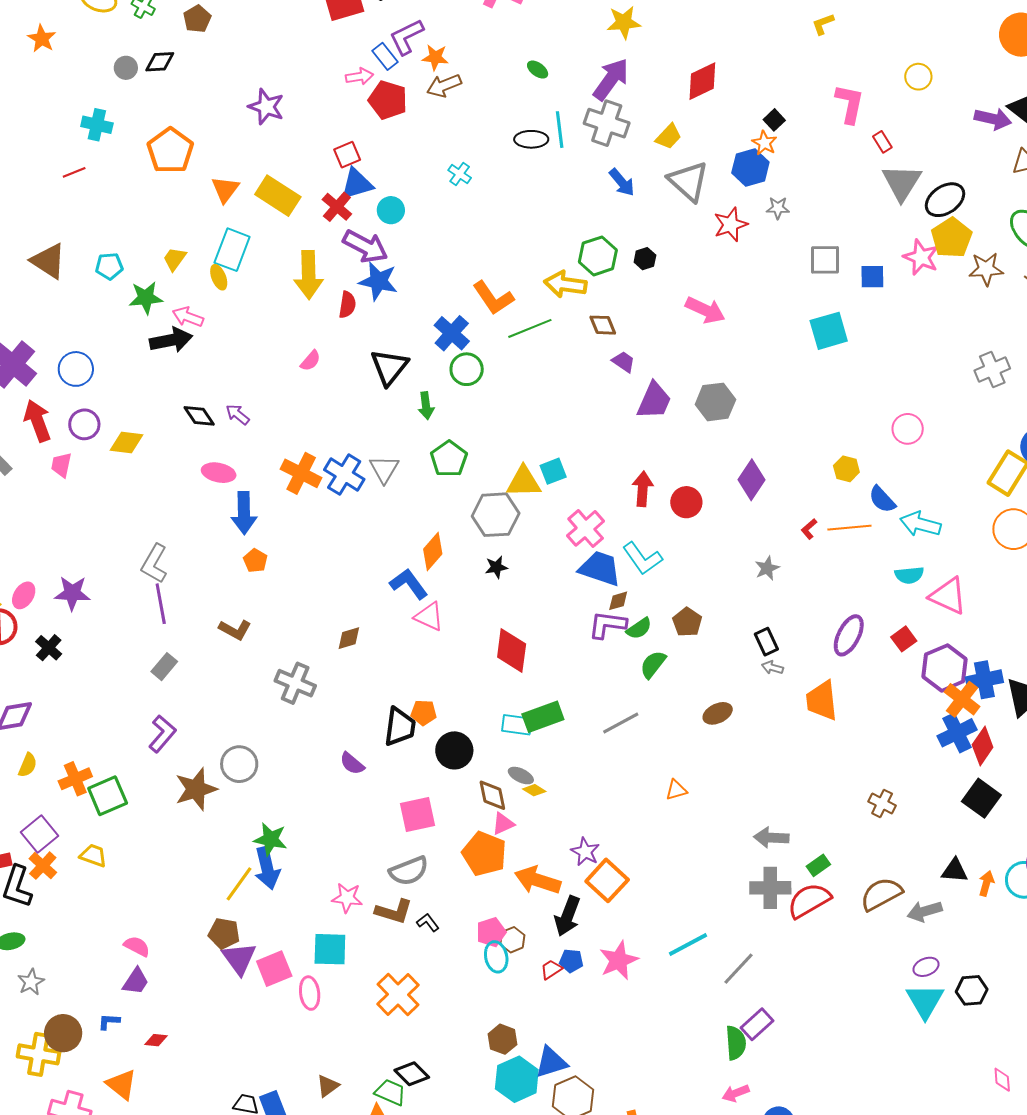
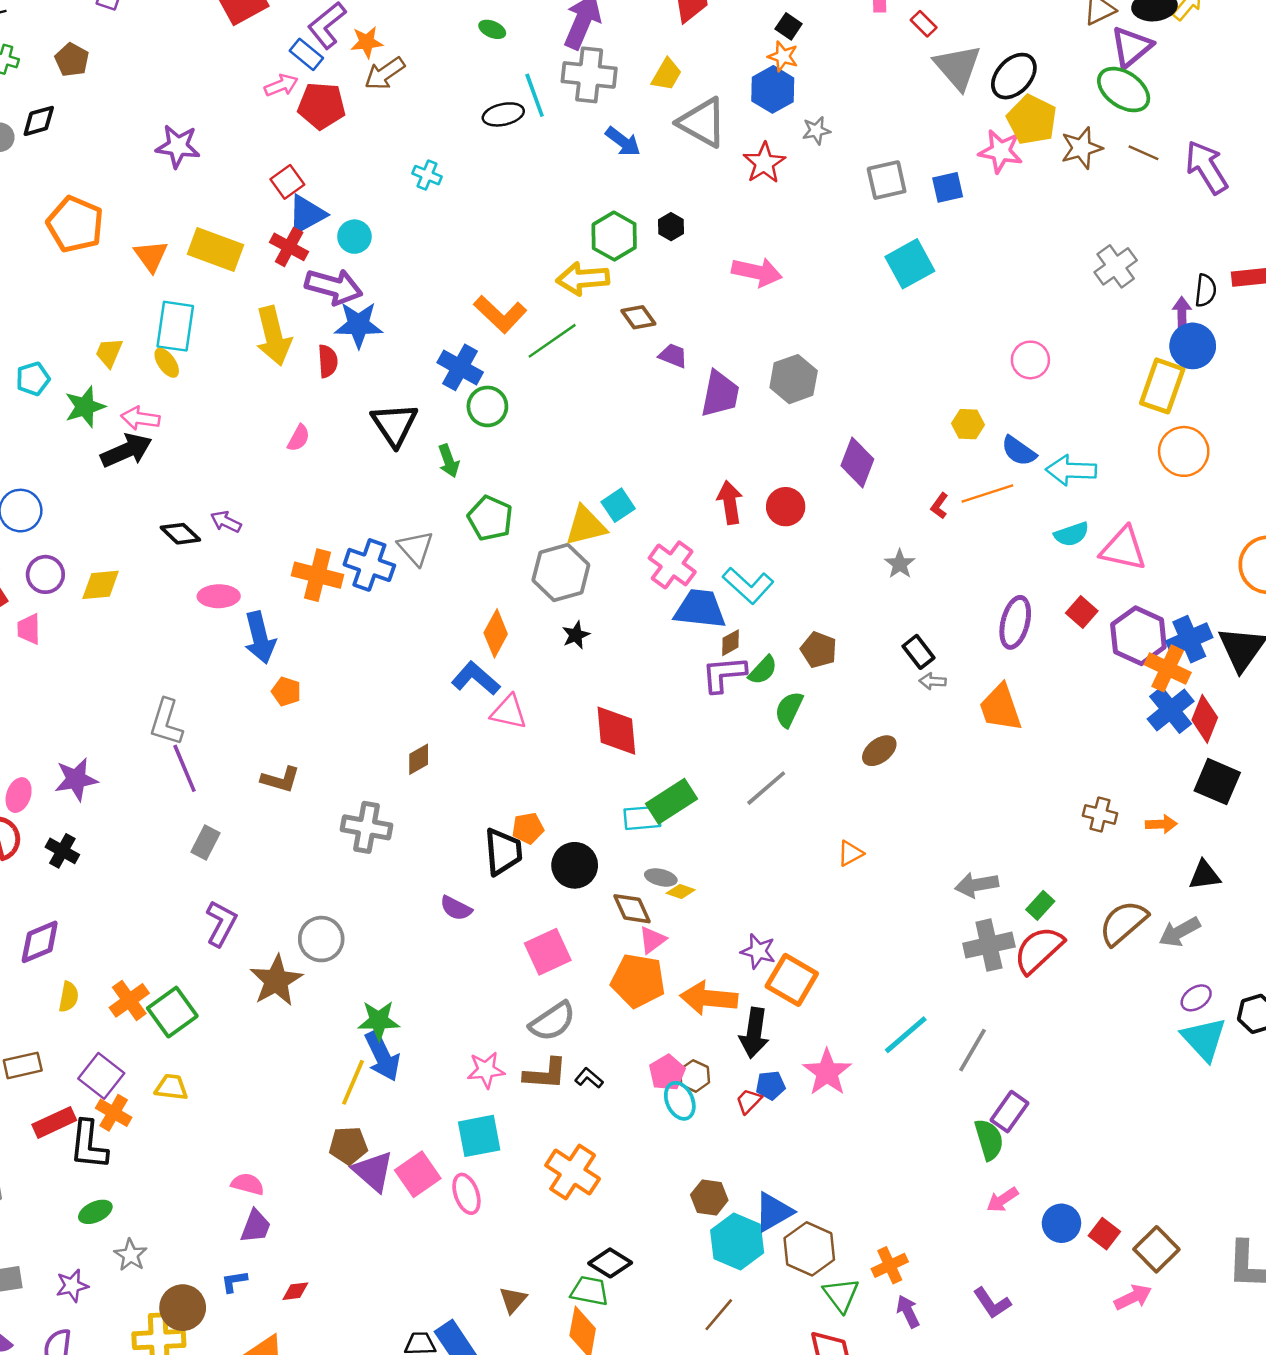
orange arrow: (986, 883) -> (1161, 824), moved, turned 85

